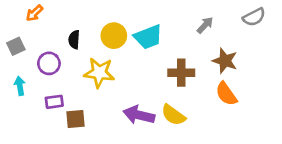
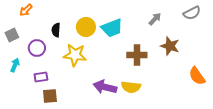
cyan arrow: (20, 86) -> (15, 65), turned 32
orange semicircle: (226, 94) -> (197, 76), moved
yellow semicircle: (173, 115) -> (131, 87), turned -30
brown square: (75, 119) -> (50, 96), moved

